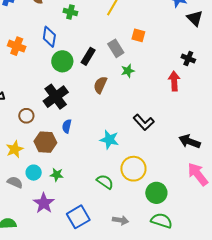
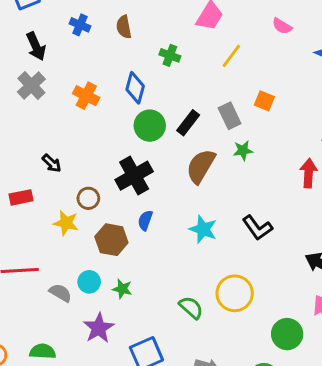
brown semicircle: (100, 85) -> (201, 166), size x1.4
cyan star: (109, 140) -> (203, 229), moved
yellow star: (15, 149) -> (66, 223), moved, turned 30
green circle: (156, 193) -> (287, 334), moved

